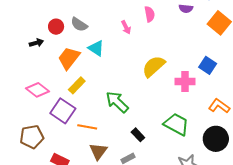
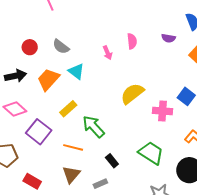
red circle: (56, 27) -> (30, 47), moved
black arrow: (36, 43) -> (16, 76), moved, size x1.5
yellow rectangle: (77, 85) -> (68, 109), moved
orange line: (87, 127) -> (73, 147), moved

